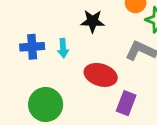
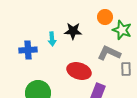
cyan arrow: (63, 48) -> (52, 39), moved

